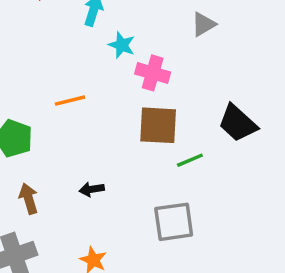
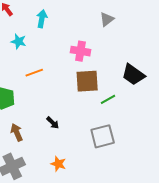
cyan star: (122, 45) -> (19, 41), moved
black arrow: (92, 189) -> (53, 123), turned -120

